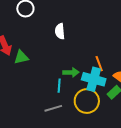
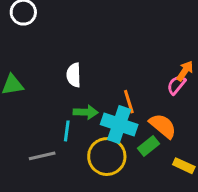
white semicircle: (60, 31) -> (74, 75), moved
gray line: (53, 108) -> (42, 156), moved

